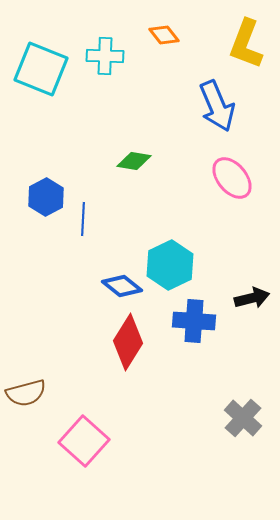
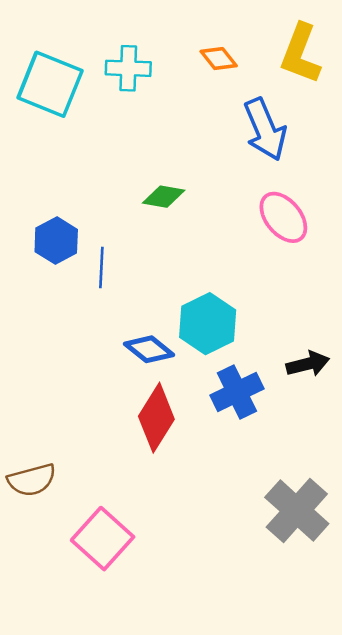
orange diamond: (164, 35) -> (219, 59), moved
blue cross: (194, 321) -> (237, 392), turned -30
gray cross: (243, 418) -> (297, 510), size x1.4

